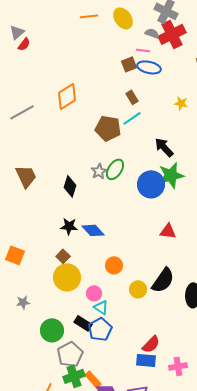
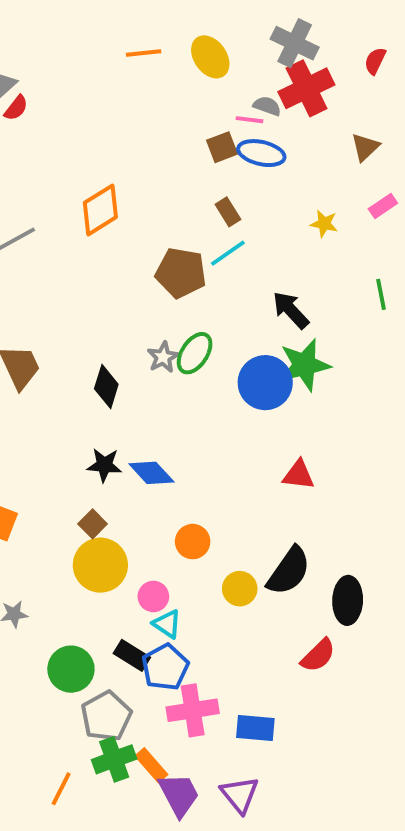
gray semicircle: (152, 33) -> (267, 106), moved
red semicircle: (151, 344) -> (318, 655), moved
pink cross: (178, 366) -> (193, 710), moved, size x1.4

